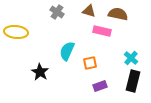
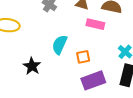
purple rectangle: (100, 86) -> (93, 80), size x1.6

